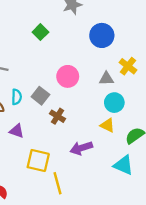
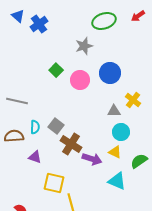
pink circle: (68, 76) -> (80, 80), moved
brown cross: (57, 116) -> (71, 144), size x1.5
purple arrow: (81, 148) -> (92, 159), moved, turned -144
cyan triangle: (123, 165) -> (117, 181), moved

